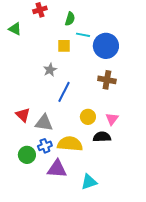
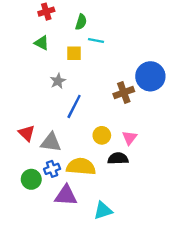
green triangle: (15, 29) -> (42, 43), moved
blue circle: (106, 46) -> (150, 76), moved
brown cross: (107, 80) -> (124, 93), turned -30

